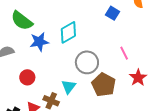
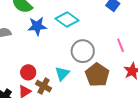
cyan diamond: (68, 32) -> (67, 19), turned 60
red circle: (27, 77) -> (28, 72), moved

